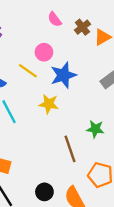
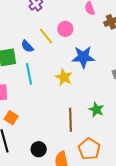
pink circle: (44, 52) -> (65, 29), moved
yellow line: (28, 71) -> (46, 36), moved

